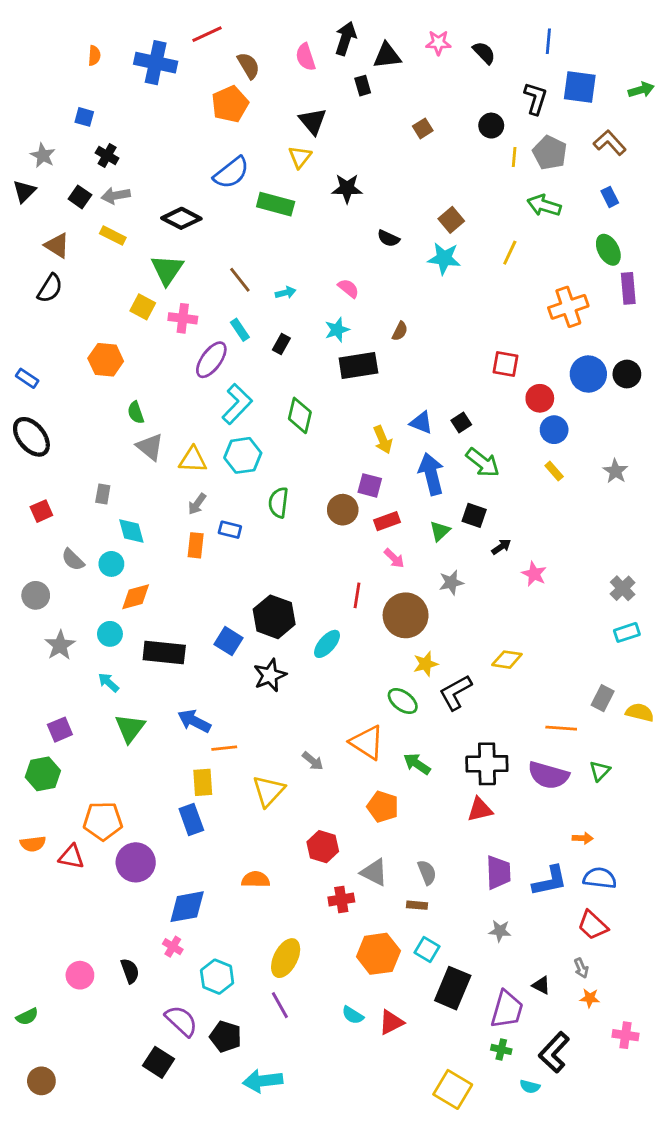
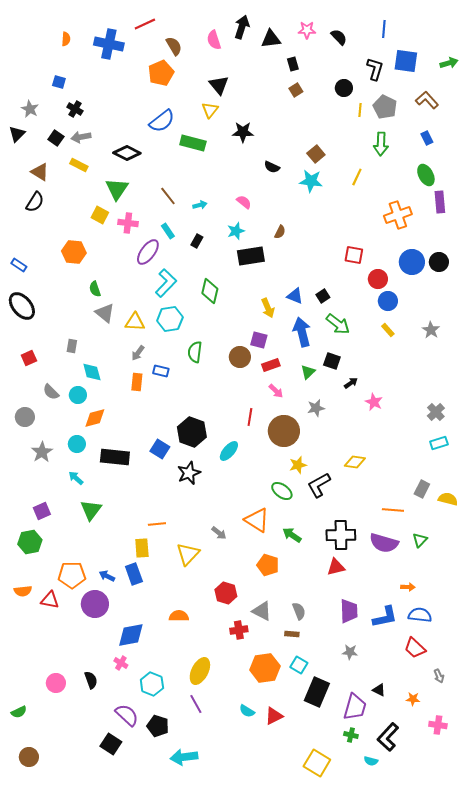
black rectangle: (363, 86) -> (293, 64), moved
green arrow: (544, 206) -> (381, 144), turned -105
blue arrow: (194, 721) -> (107, 576), moved, size x0.7
gray arrow: (581, 968) -> (439, 676), moved

